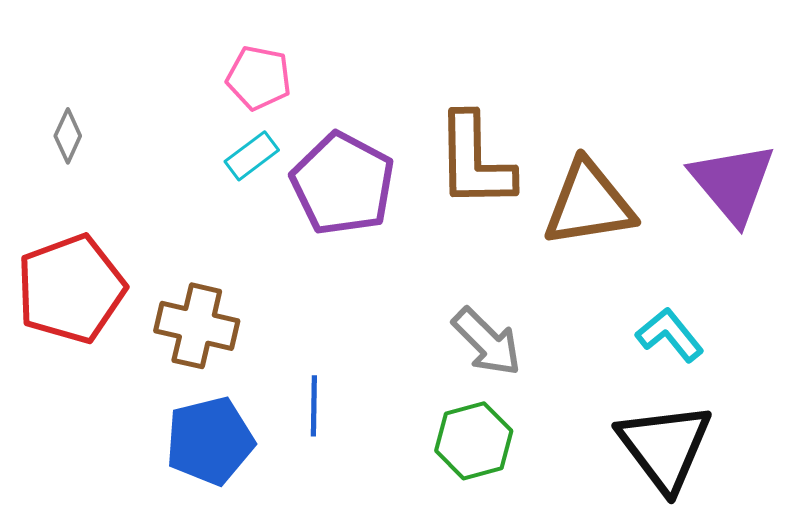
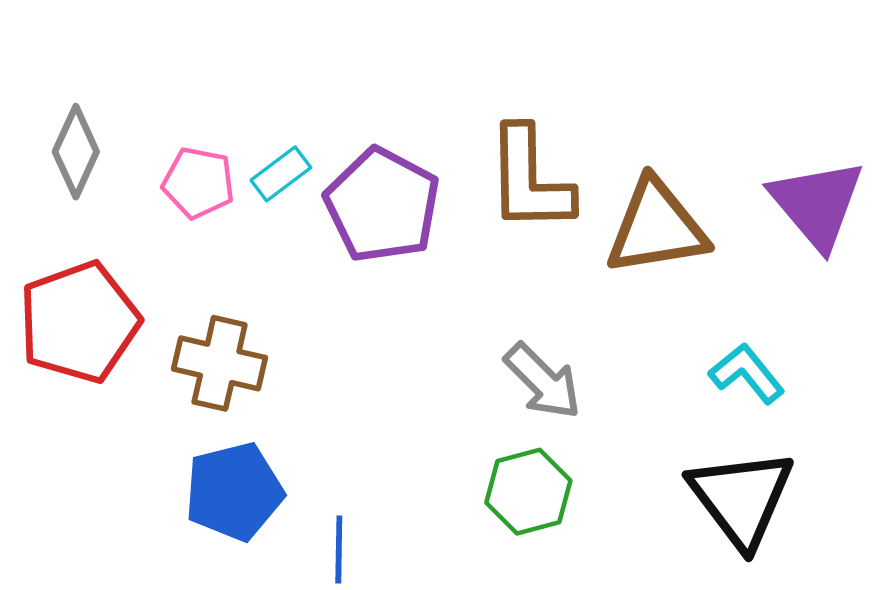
pink pentagon: (259, 78) -> (198, 183), moved
gray diamond: (68, 136) -> (76, 152), size x1.5
blue line: (314, 406) -> (339, 549), moved

